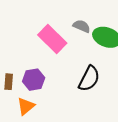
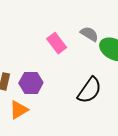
pink rectangle: (52, 39) -> (57, 43), size x0.7

